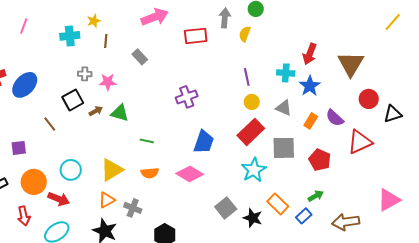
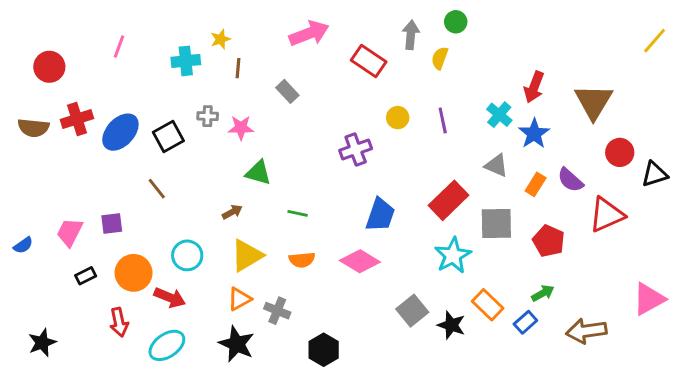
red rectangle: (196, 36) -> (369, 61), turned 40
cyan cross: (286, 73) -> (499, 115), turned 36
black square: (73, 100) -> (168, 136), moved
yellow circle: (252, 102) -> (398, 118), moved
brown arrow: (96, 111) -> (232, 212), moved

